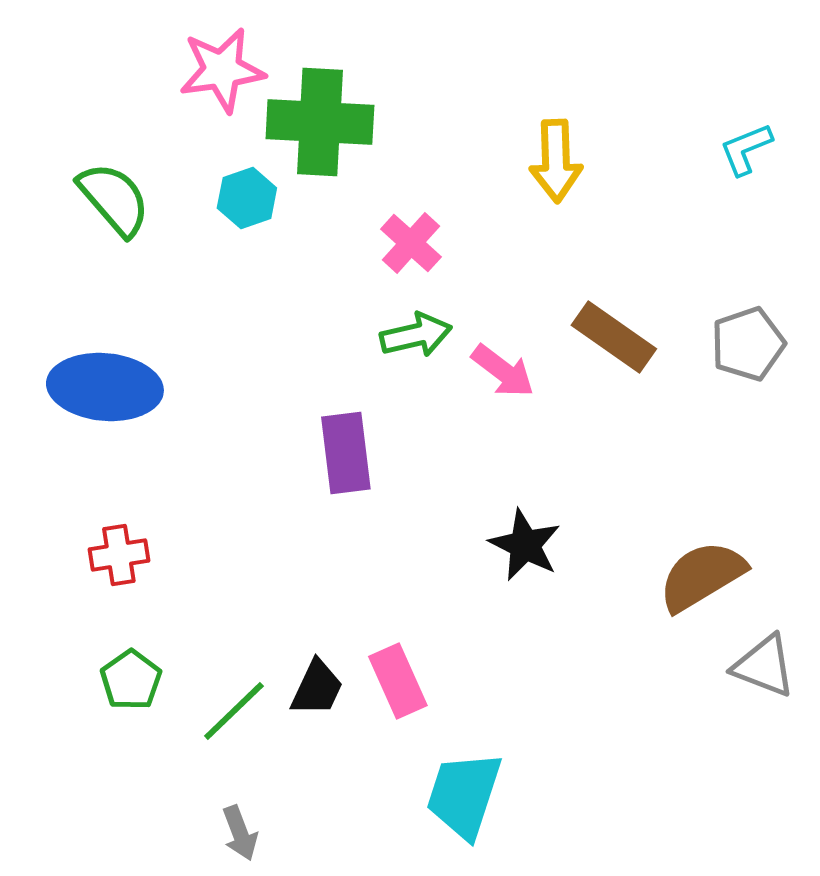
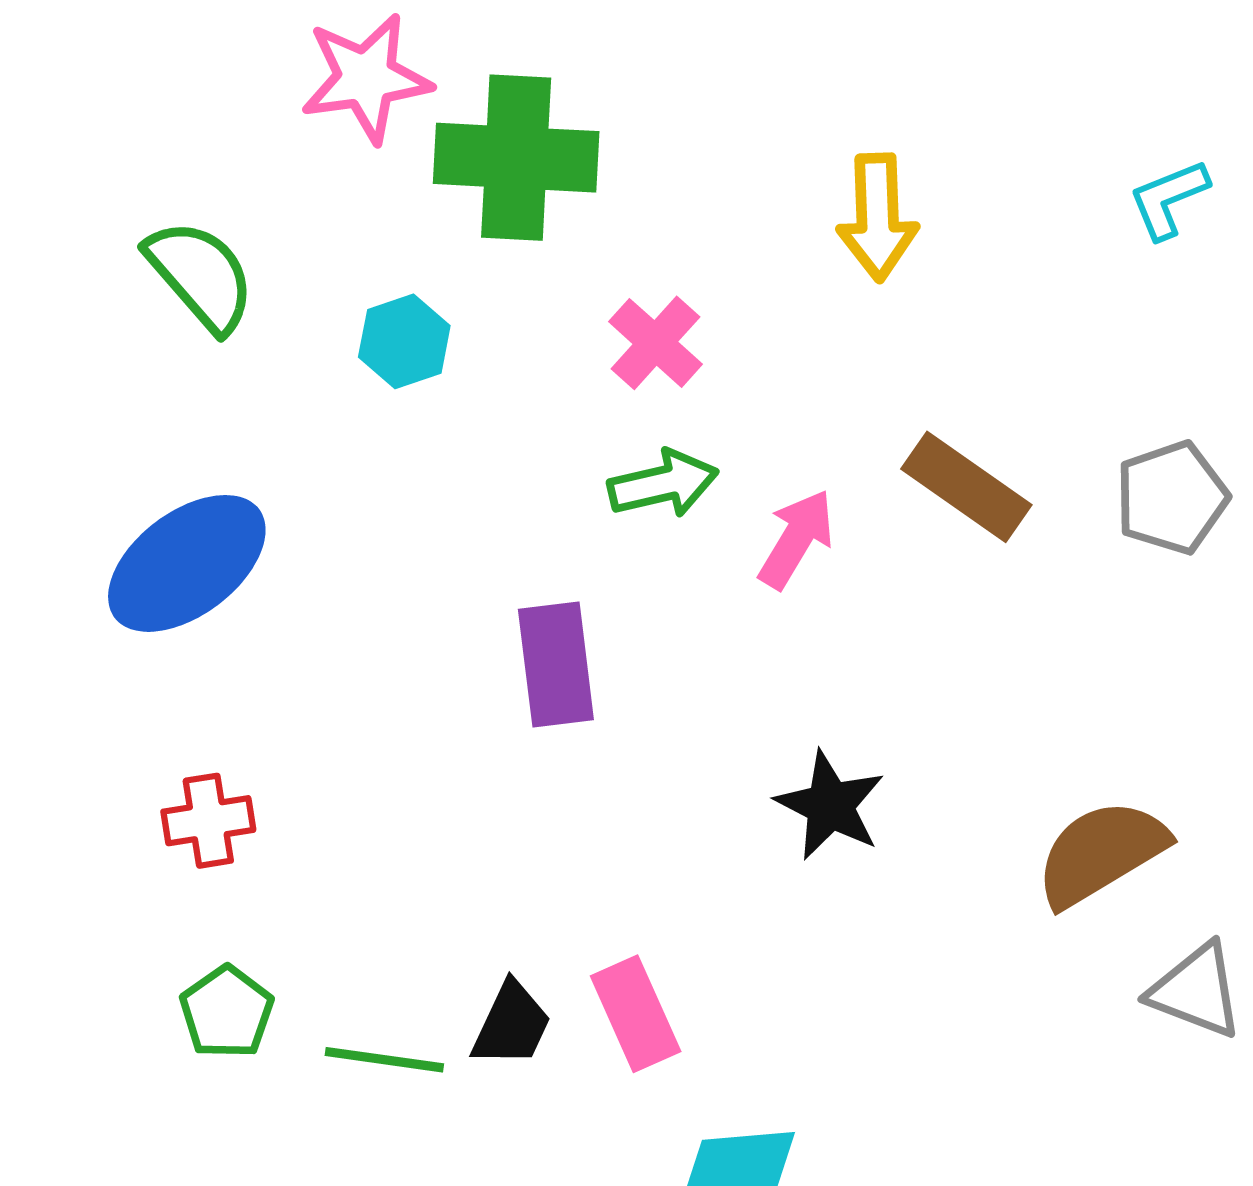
cyan hexagon: (247, 198) -> (404, 341), moved
pink arrow: (503, 371) -> (796, 539), turned -96
blue ellipse: (105, 387) -> (187, 563), turned -42
green line: (234, 711) -> (384, 1060), turned 52

